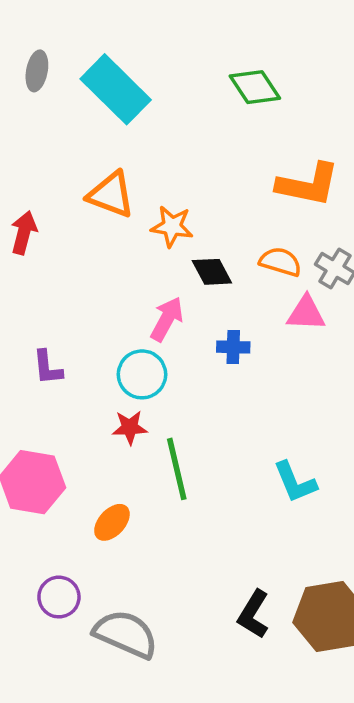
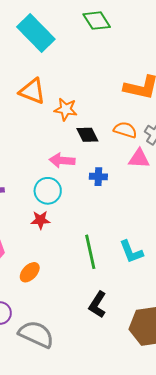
green diamond: (255, 87) -> (97, 21), moved
pink arrow: (167, 319) -> (62, 160), turned -115
green line: (177, 469) -> (90, 252), moved
black L-shape: (253, 614) -> (98, 305), moved

